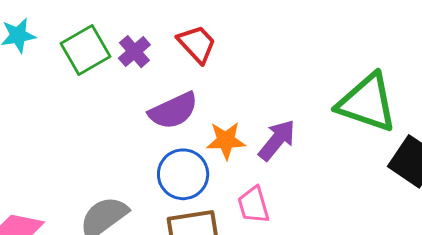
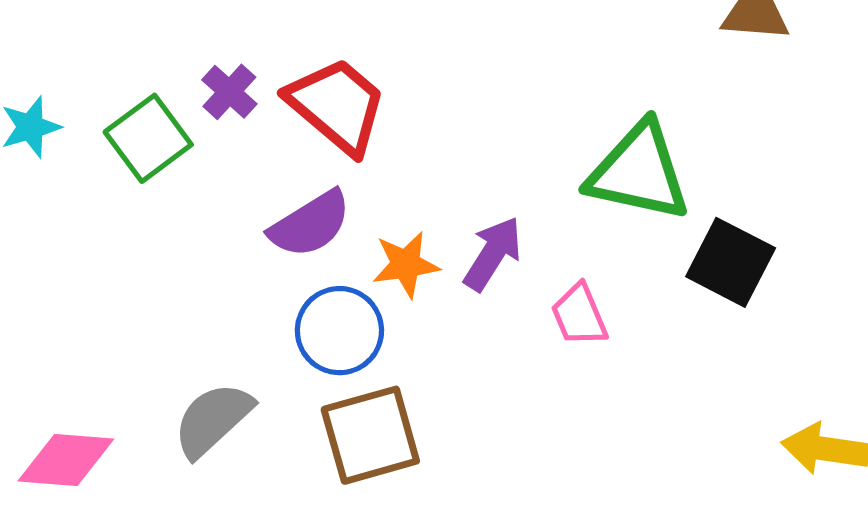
red trapezoid: (197, 44) -> (337, 105), size x1.5
purple cross: (134, 52) -> (229, 92), moved
pink trapezoid: (254, 205) -> (579, 315), moved

